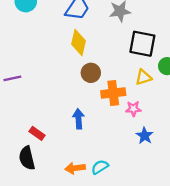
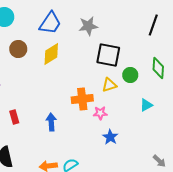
yellow diamond: (78, 43) -> (51, 54), turned 45
brown circle: (91, 73) -> (18, 49), moved
red rectangle: (37, 133) -> (14, 117), moved, turned 40

